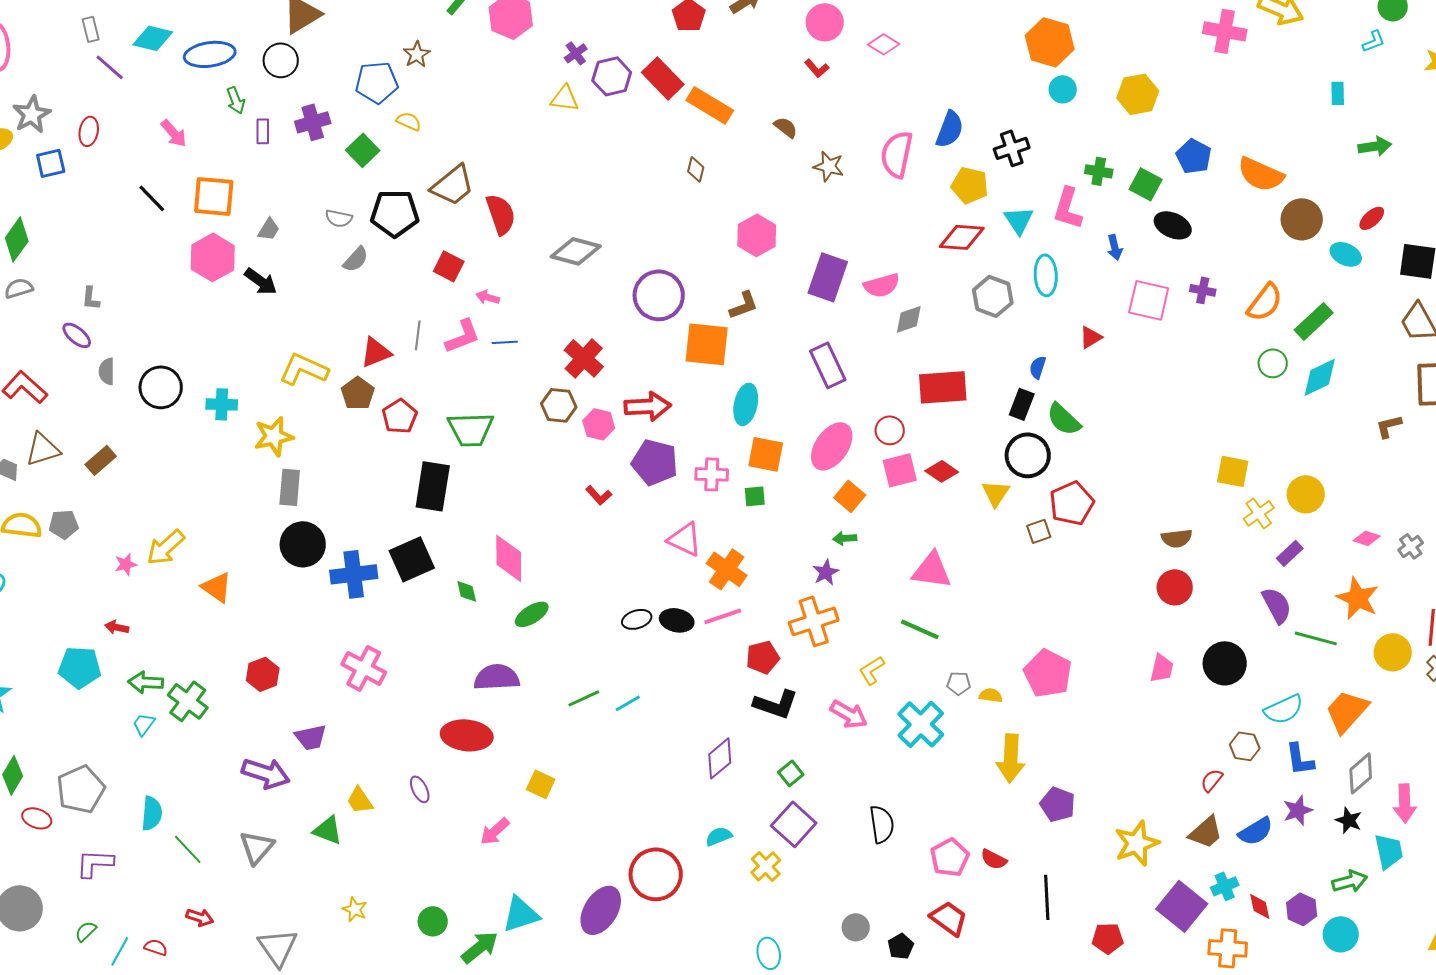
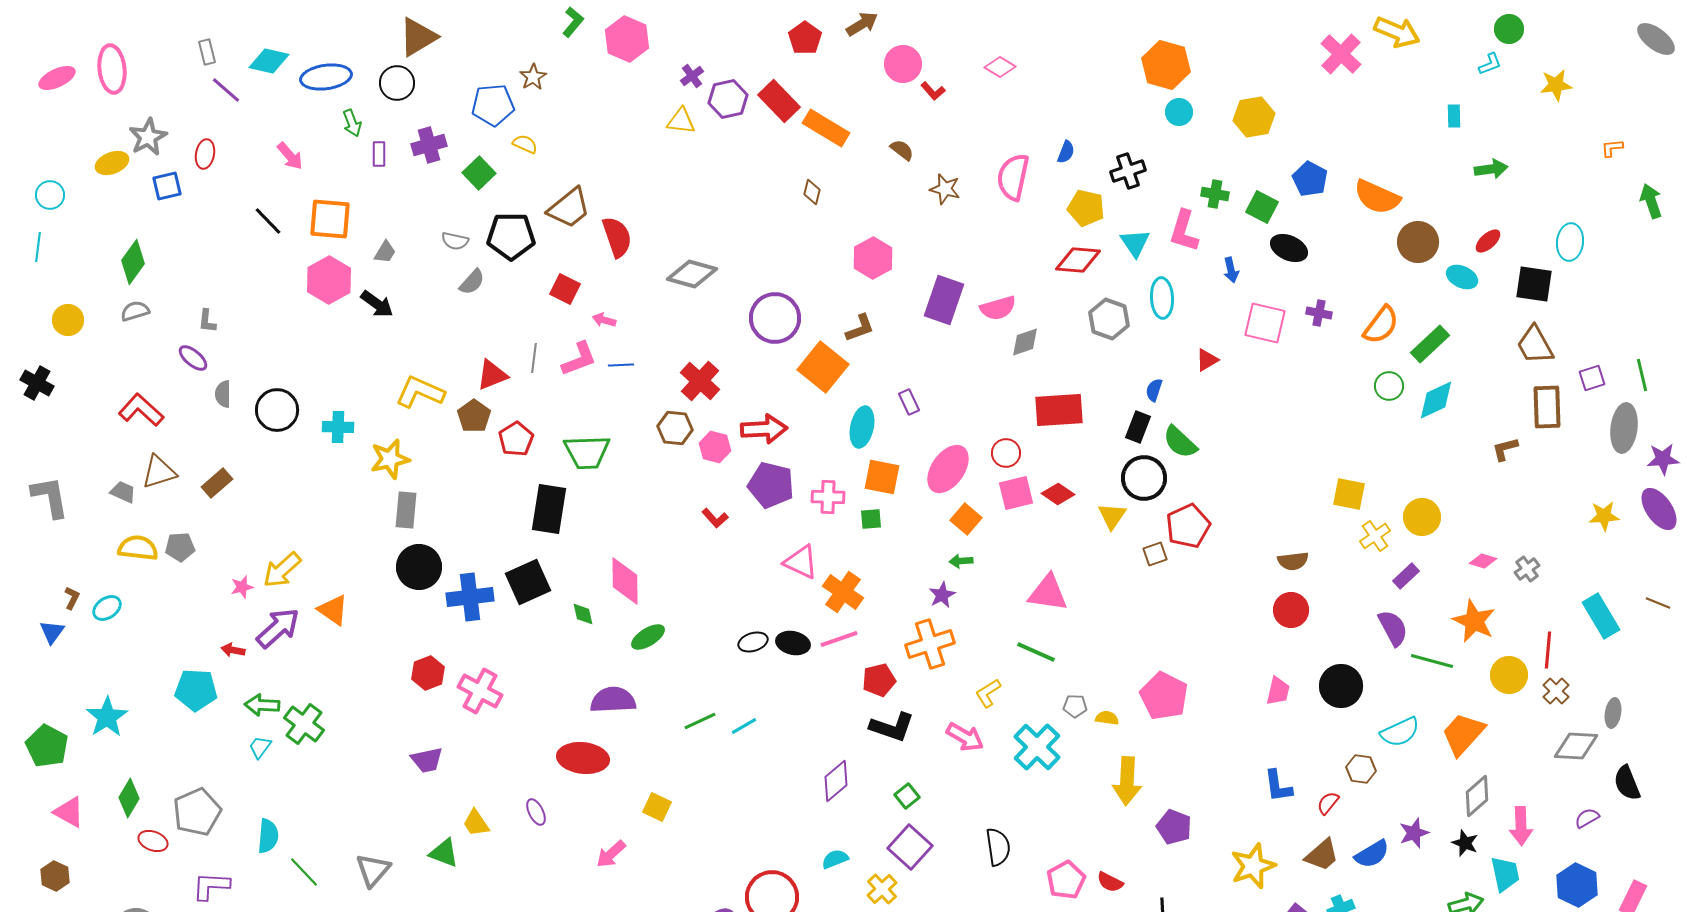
pink circle: (825, 22) -> (903, 64), moved
pink cross: (1225, 31) -> (1341, 54), turned 33
blue semicircle: (950, 129) -> (1066, 152), size x0.6
orange square: (707, 344) -> (823, 367), turned 33
purple rectangle: (828, 365) -> (909, 402), moved, size x0.6
red hexagon: (263, 674) -> (428, 673), moved
blue L-shape: (1300, 759) -> (1278, 786), moved
purple arrow: (266, 773) -> (278, 628), moved, turned -60

